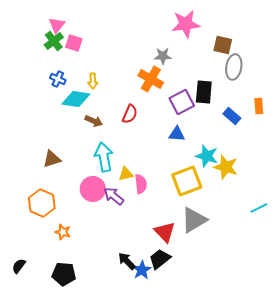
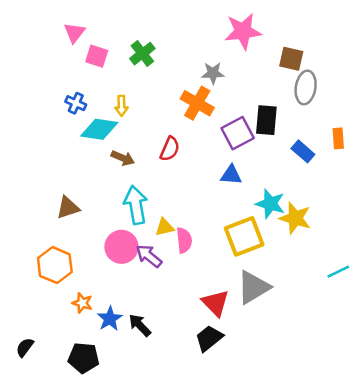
green cross: (54, 41) -> (142, 54), moved
black arrow: (127, 261) -> (140, 325), moved
blue star: (142, 270) -> (110, 319), moved

